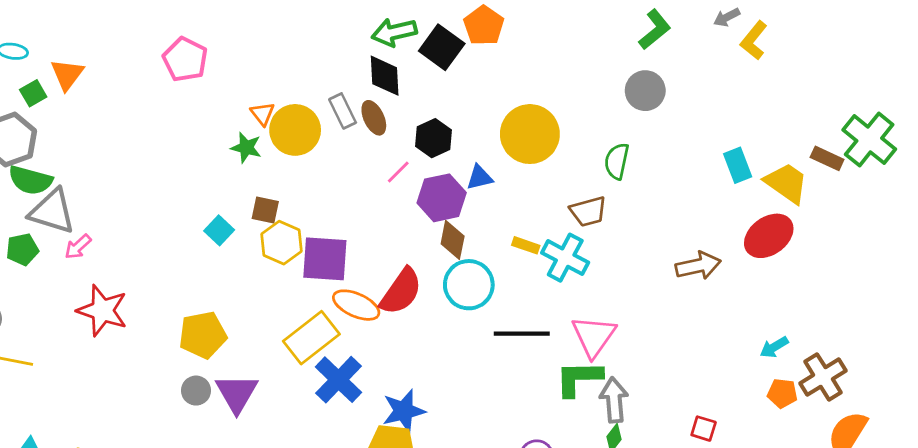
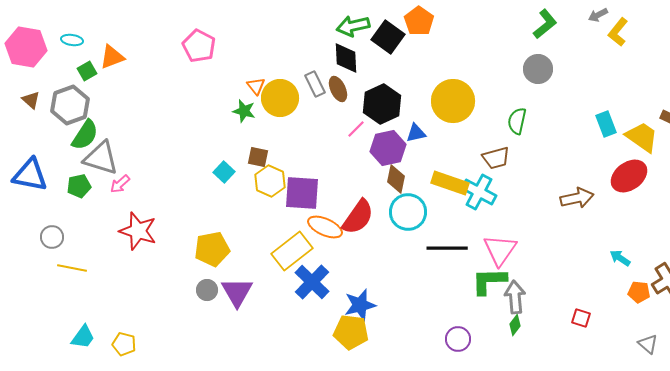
orange triangle: (67, 74) -> (112, 57), turned 32
black hexagon: (434, 138) -> (382, 104), size x1.4
green semicircle: (30, 180) -> (85, 135), turned -72
yellow rectangle: (526, 245) -> (450, 183), size x1.8
cyan arrow: (774, 347) -> (620, 258), moved, turned 65

